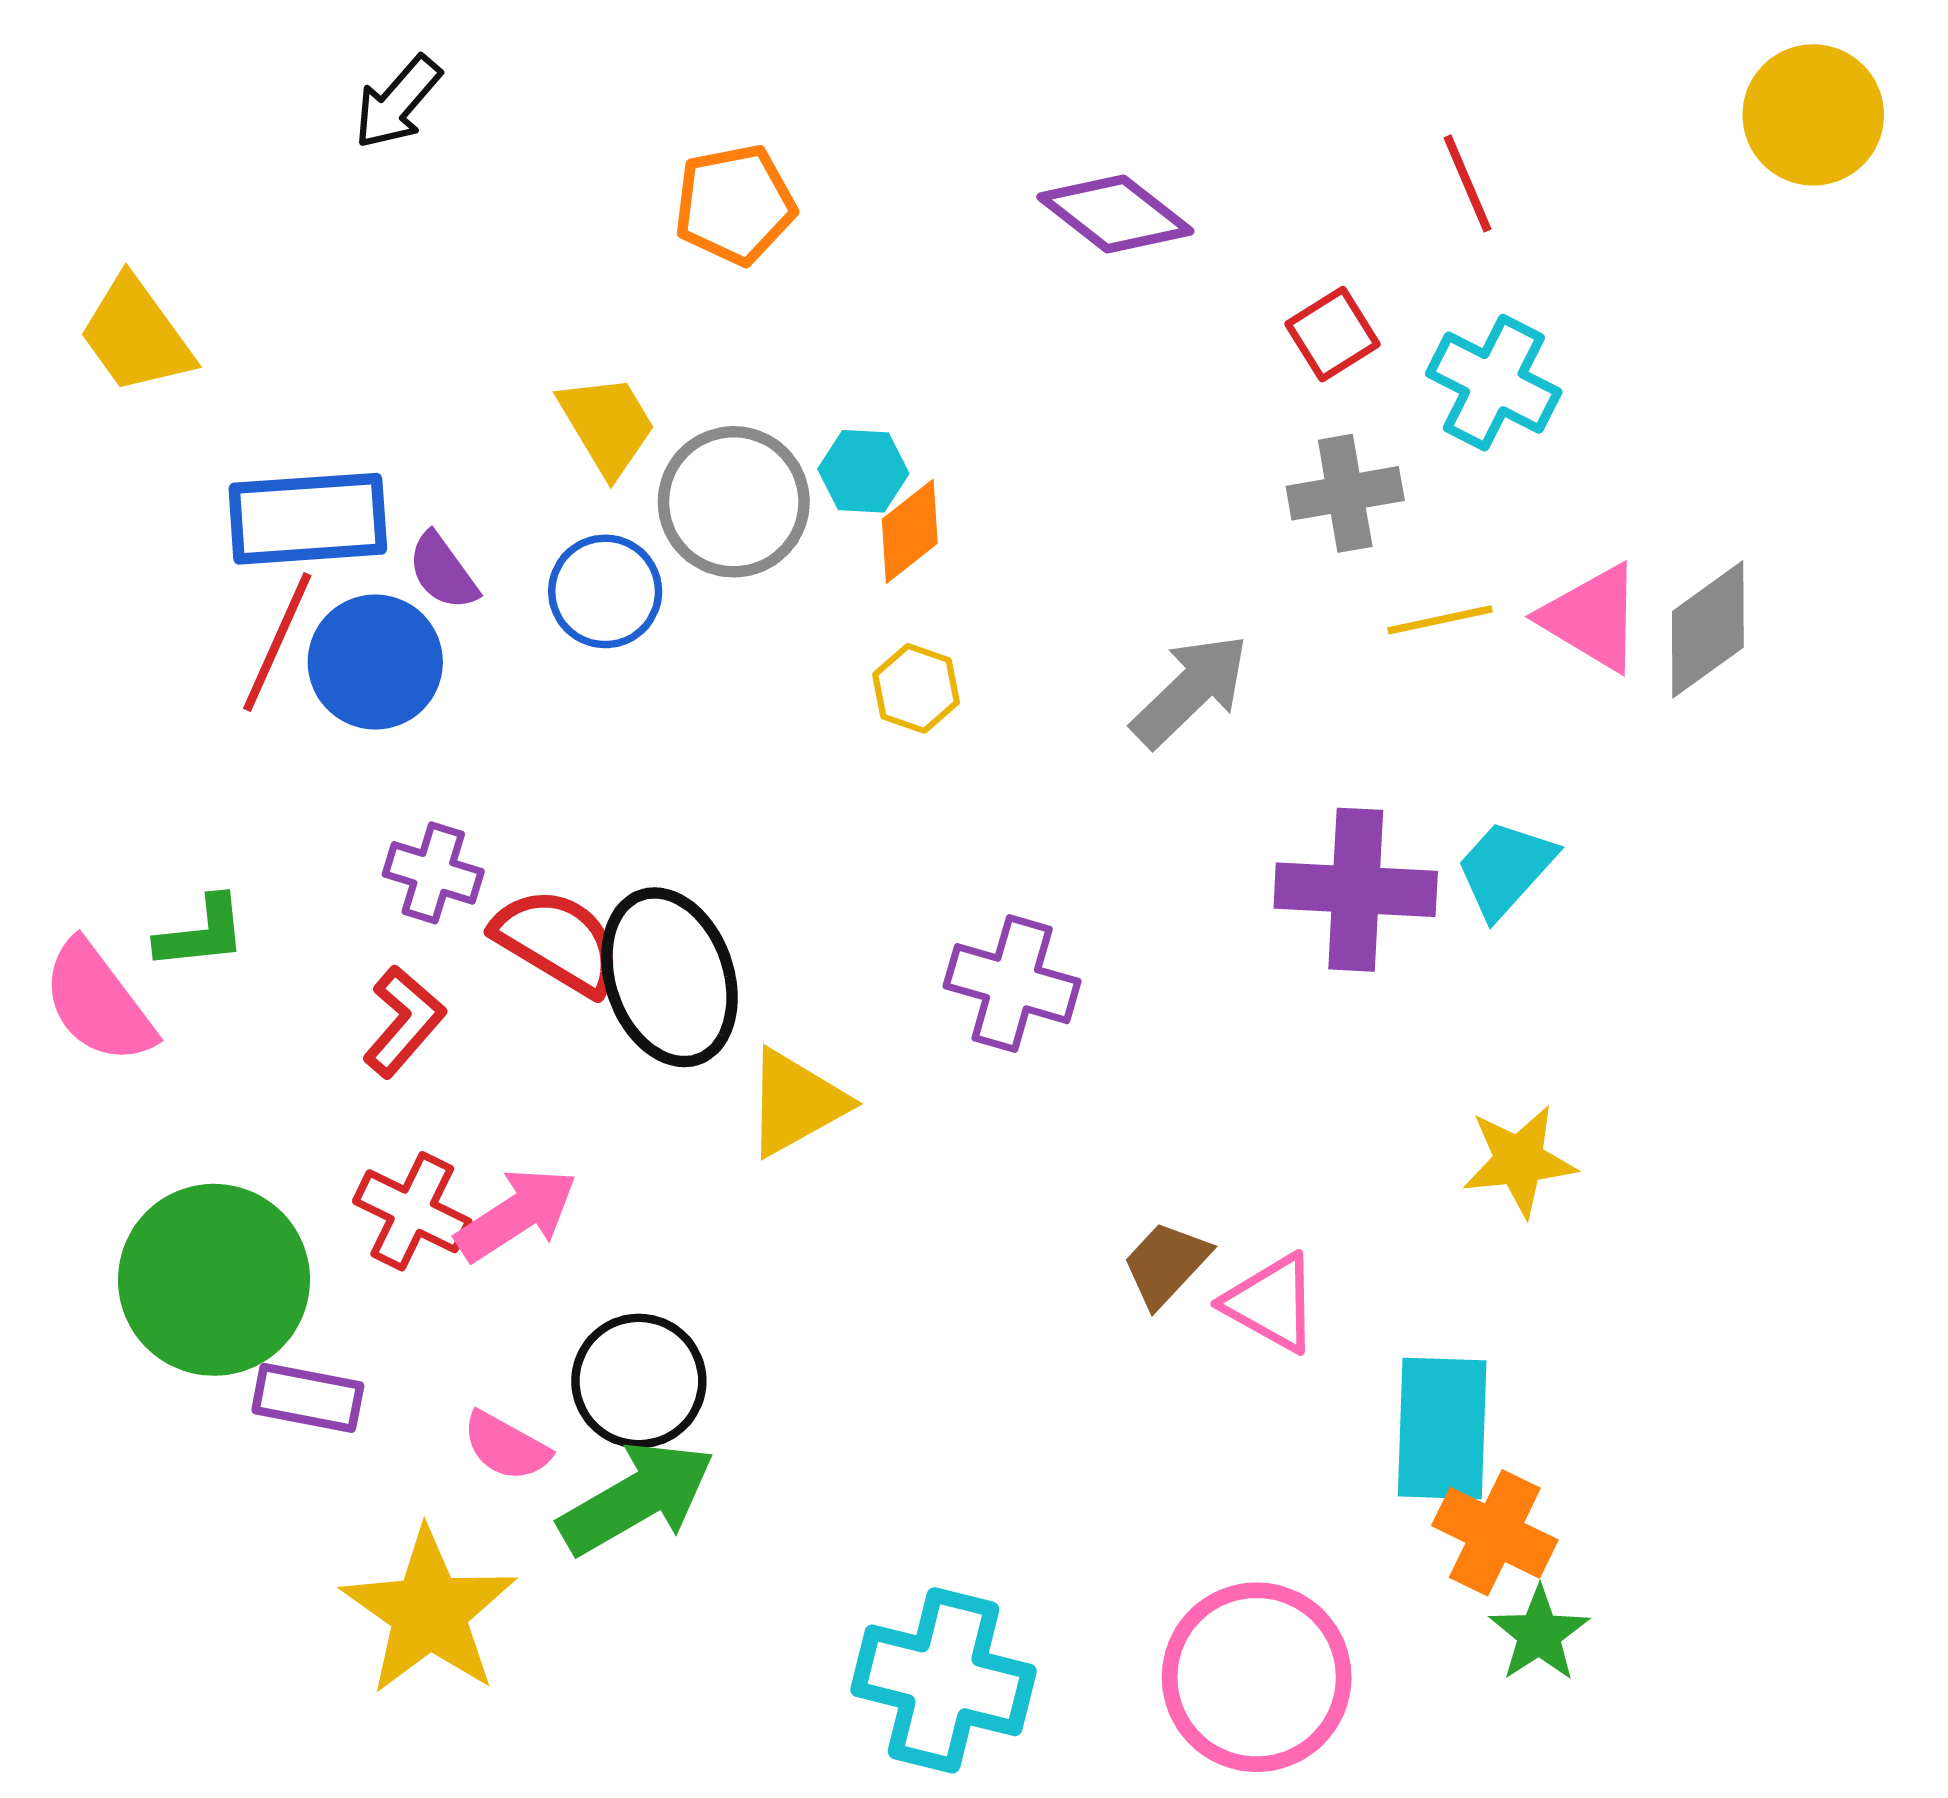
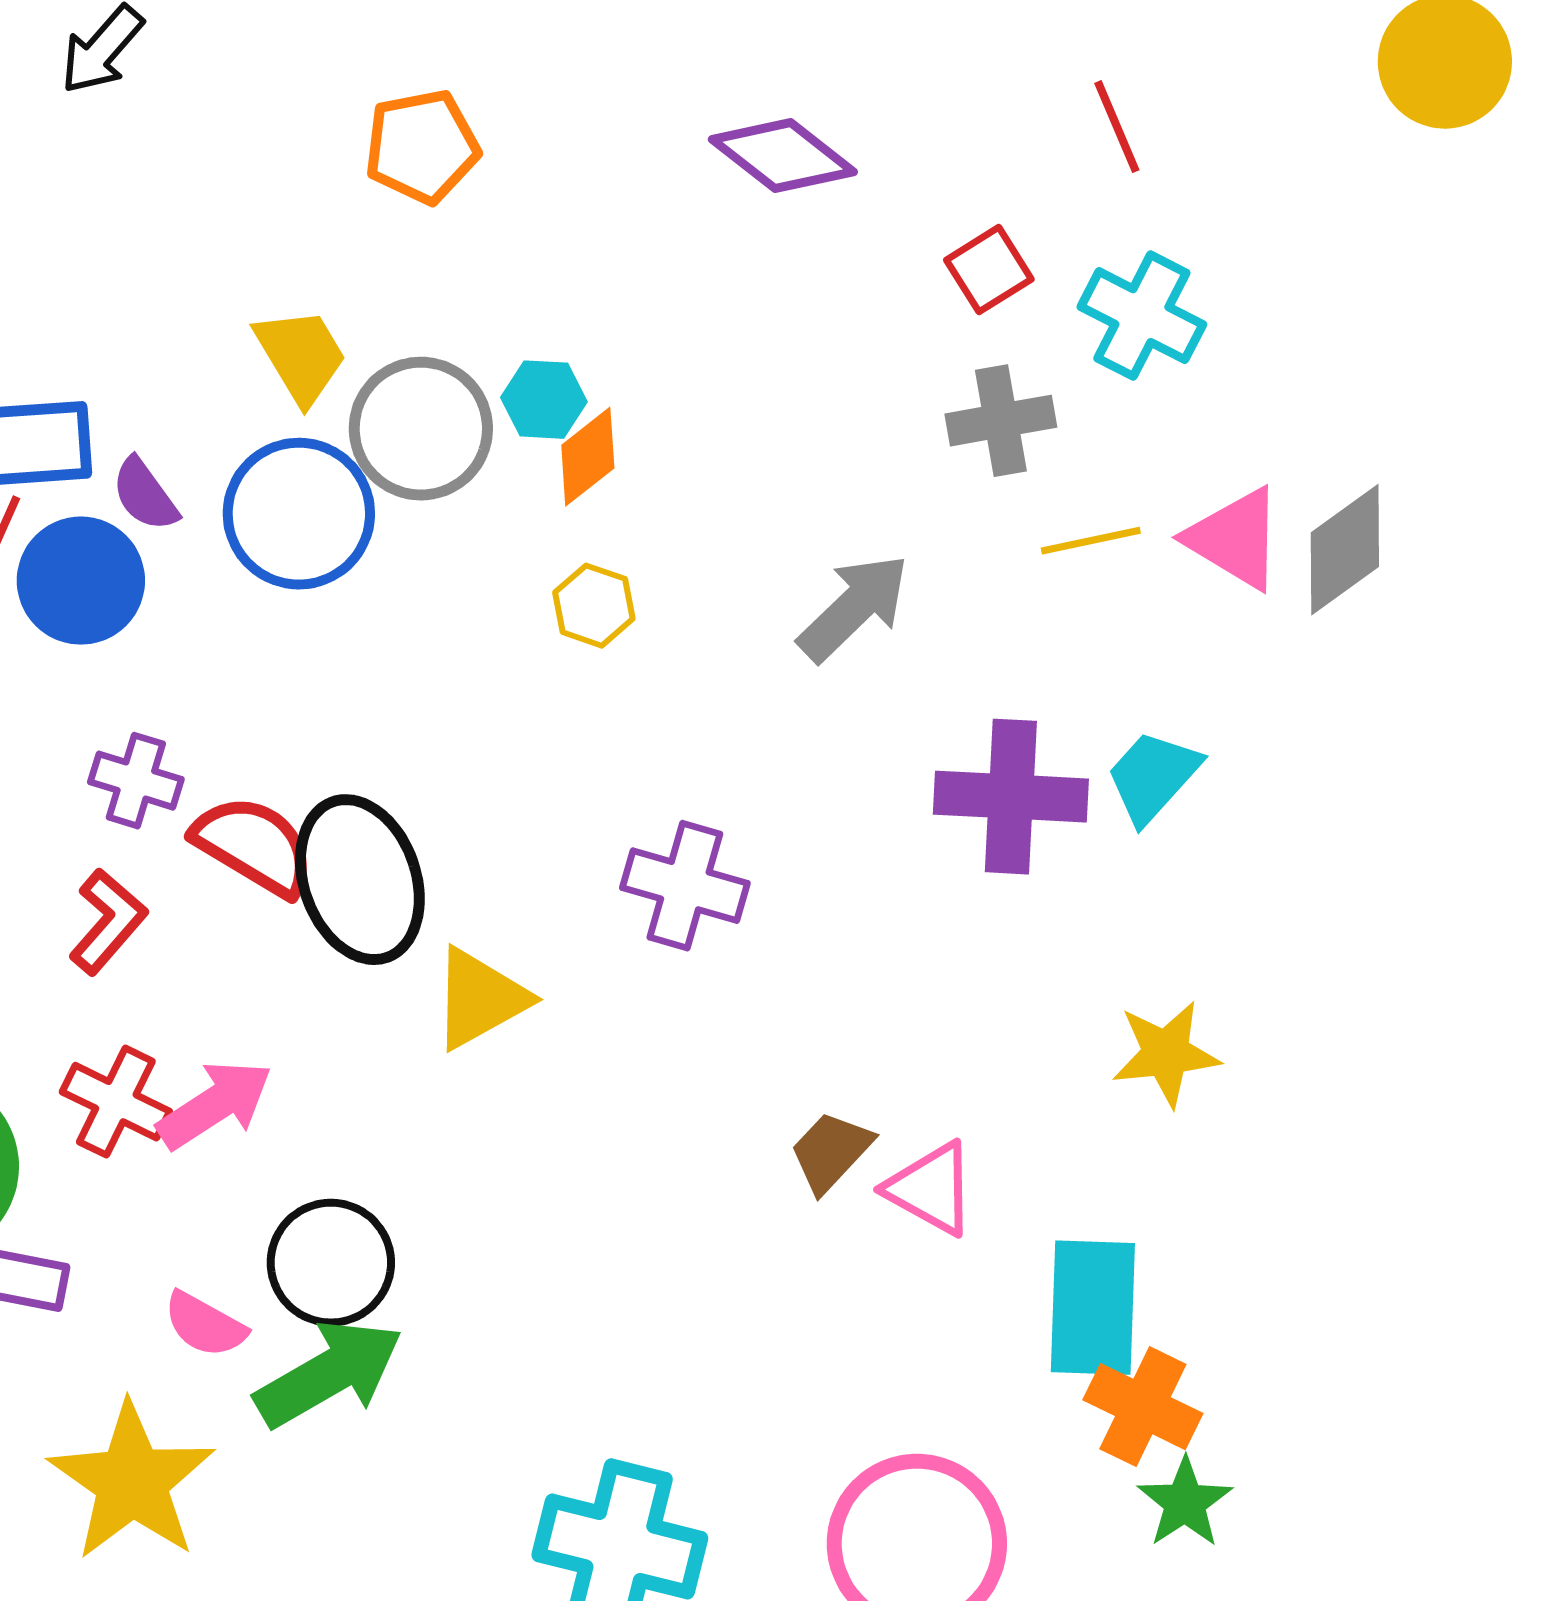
blue circle: (605, 591) -> (299, 514), size x1.4

